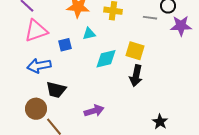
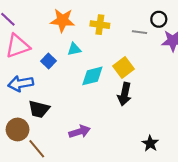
blue square: (65, 45) -> (49, 61), turned -32
yellow square: (135, 51) -> (123, 67), turned 36

